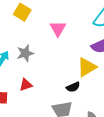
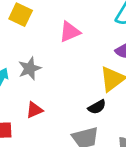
pink triangle: (58, 29) -> (70, 32), turned 42

